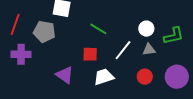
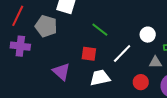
gray triangle: (149, 49) -> (155, 62), moved

